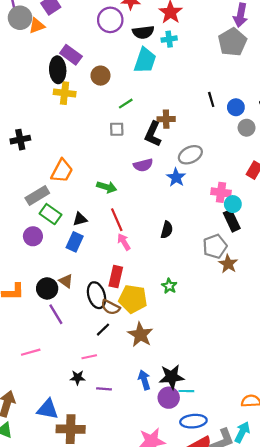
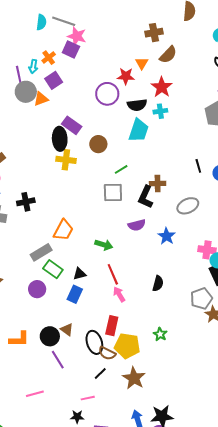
gray square: (117, 129) -> (113, 193), size x1.5
gray ellipse: (190, 155) -> (188, 206), moved

